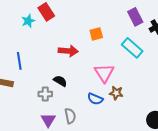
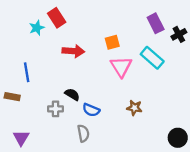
red arrow: (68, 51) -> (73, 51), moved
pink triangle: (104, 73) -> (121, 67), moved
blue semicircle: (95, 99) -> (91, 110), moved
purple triangle: (48, 120) -> (21, 138), moved

